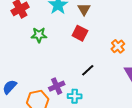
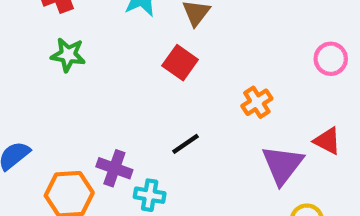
green star: (39, 35) -> (68, 55), moved
purple cross: (57, 86) -> (114, 168), turned 35

